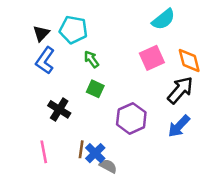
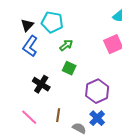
green arrow: (91, 59) -> (66, 45), turned 88
pink line: (44, 152) -> (29, 117), turned -36
blue cross: (95, 153) -> (97, 118), moved

